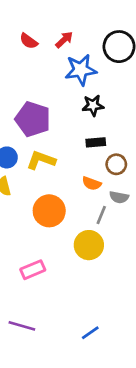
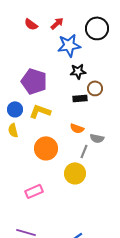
brown circle: (116, 164) -> (95, 88), moved

